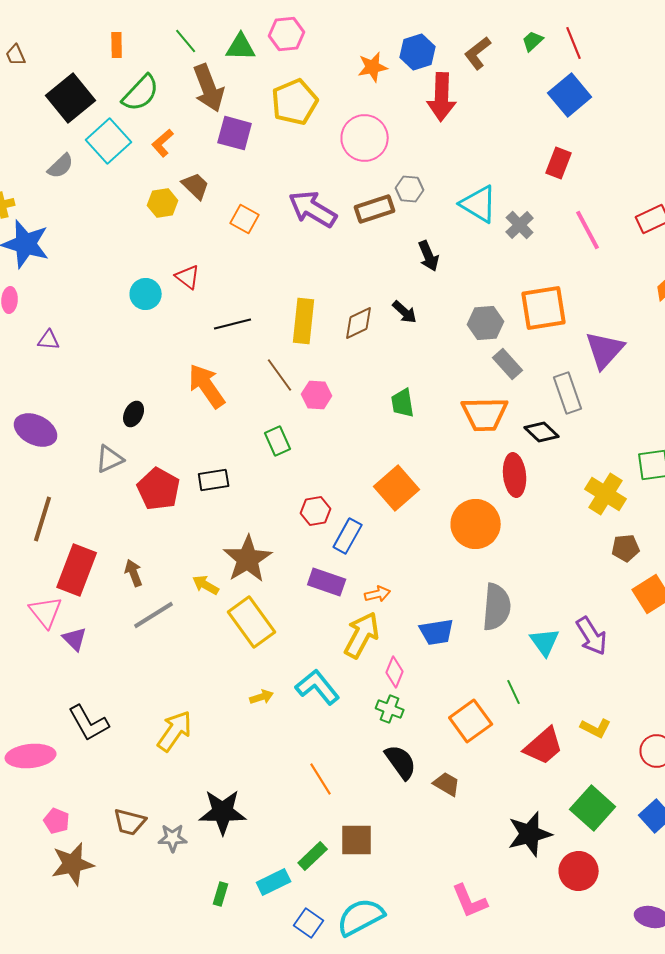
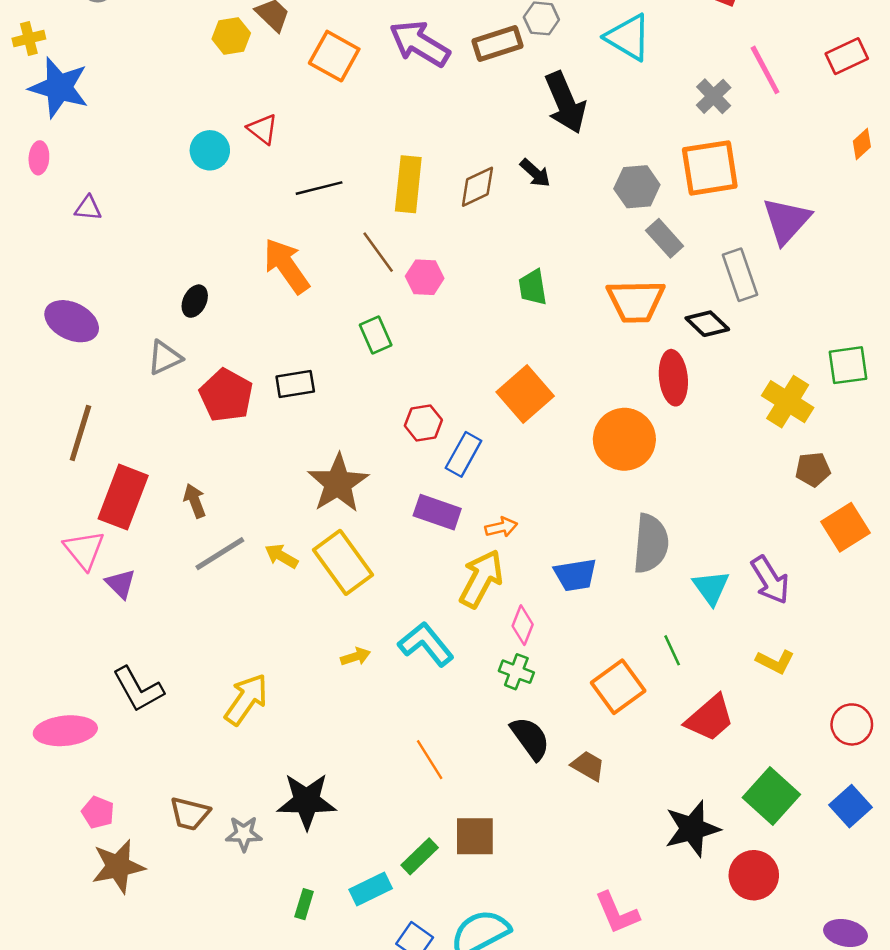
orange square: (245, 219) -> (334, 56), size x1.4
gray cross: (520, 225) -> (714, 96), moved
black arrow: (429, 256) -> (565, 103), size x1.6
yellow arrow: (206, 585) -> (281, 556), moved
yellow L-shape: (596, 728) -> (775, 662), moved

